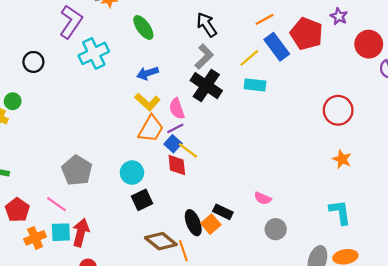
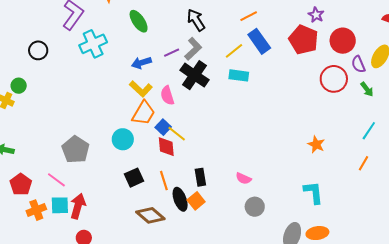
red pentagon: (307, 34) -> (304, 40), moved
red circle: (338, 110) -> (334, 79), moved
purple line: (175, 128) -> (172, 53), moved
cyan circle: (132, 173) -> (123, 139), moved
black rectangle: (223, 212) -> (200, 177), moved, turned 54
orange line: (183, 251) -> (164, 181), moved

